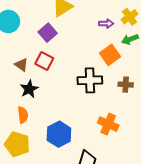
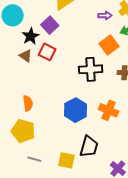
black star: (29, 89) -> (31, 36), moved
blue hexagon: (59, 134) -> (75, 110), moved

